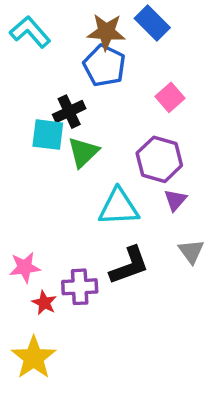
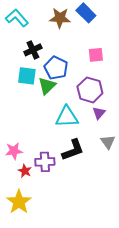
blue pentagon: (104, 66) -> (56, 68), moved
pink square: (170, 97) -> (96, 55), turned 35
black cross: (69, 112) -> (33, 50), moved

